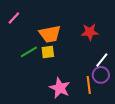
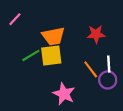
yellow square: (48, 52) -> (51, 55), size x1.5
white line: (102, 60) -> (109, 64), turned -42
orange line: (89, 85) -> (91, 69), moved, turned -30

